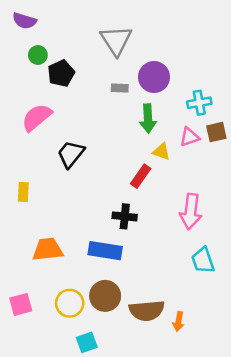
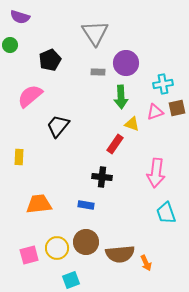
green circle: (38, 55) -> (10, 45), moved
blue rectangle: (105, 251) -> (86, 205), size x0.6
pink square: (21, 304) -> (29, 255), moved
orange arrow: (178, 322) -> (146, 263), turned -35

